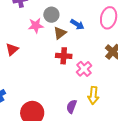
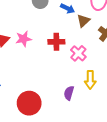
pink star: (36, 26) -> (24, 39), moved
brown triangle: (60, 33) -> (83, 21), moved

